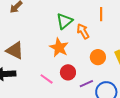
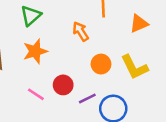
green triangle: (64, 21) -> (31, 16), moved
orange star: (59, 48) -> (35, 51), moved, turned 30

